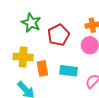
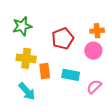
green star: (31, 23) -> (22, 26), moved, turned 30

